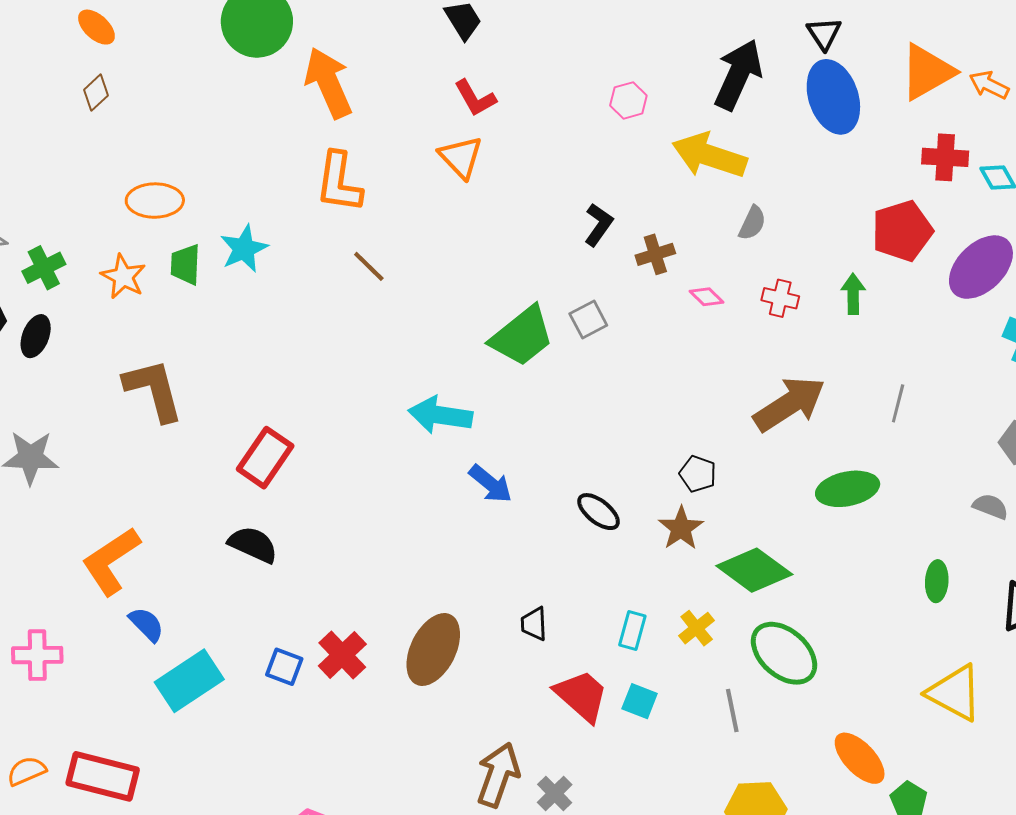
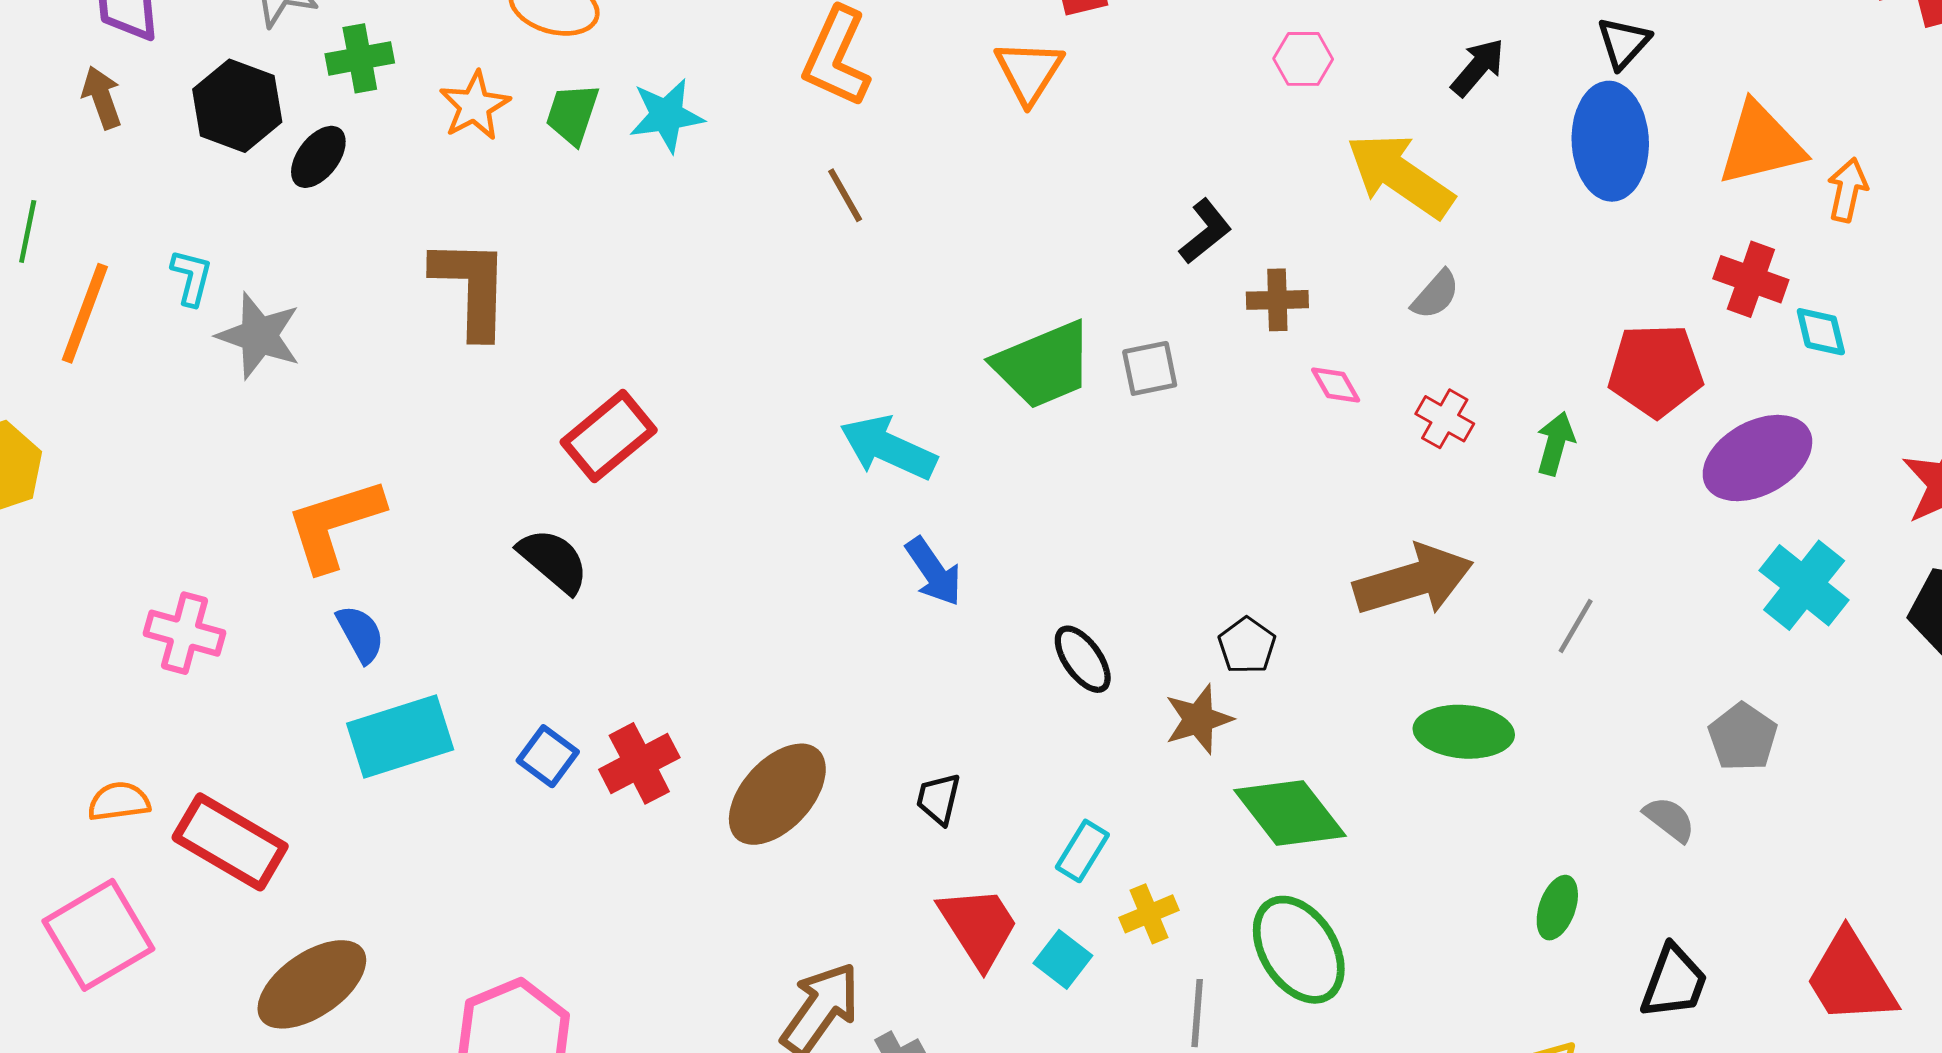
black arrow: (738, 75) -> (1478, 67), size x0.6
orange arrow: (989, 85) -> (1847, 190), turned 60
yellow cross: (697, 628) -> (1149, 914), moved

